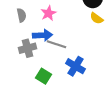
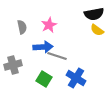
gray cross: (28, 48) -> (13, 65), moved
green square: (44, 76) -> (44, 79), moved

